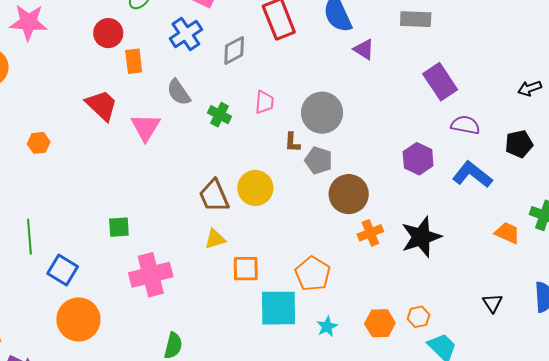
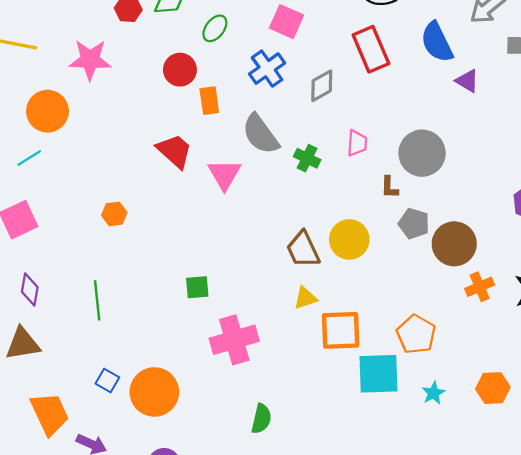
gray semicircle: (179, 92) -> (261, 134), size x1.4
orange hexagon: (39, 143) -> (114, 214), moved
gray pentagon: (319, 160) -> (414, 223), moved
orange square: (246, 269) -> (341, 330), size x1.4
blue square: (63, 270) -> (107, 381), moved, size x0.7

